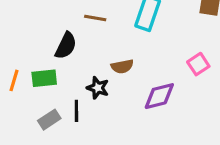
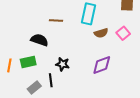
black semicircle: (66, 46) -> (39, 40), turned -90
pink square: (198, 64) -> (123, 33), moved
brown semicircle: (122, 66) -> (101, 33), moved

